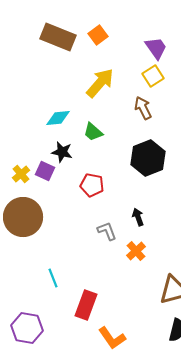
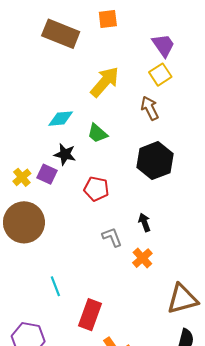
orange square: (98, 35) -> (108, 19), moved, turned 30

